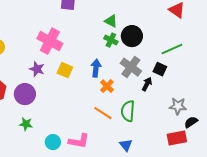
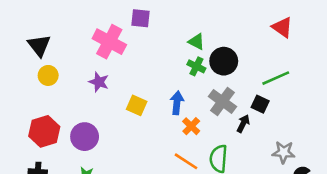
pink cross: (50, 41) -> (109, 42), moved
purple star: (37, 69) -> (99, 82), moved

